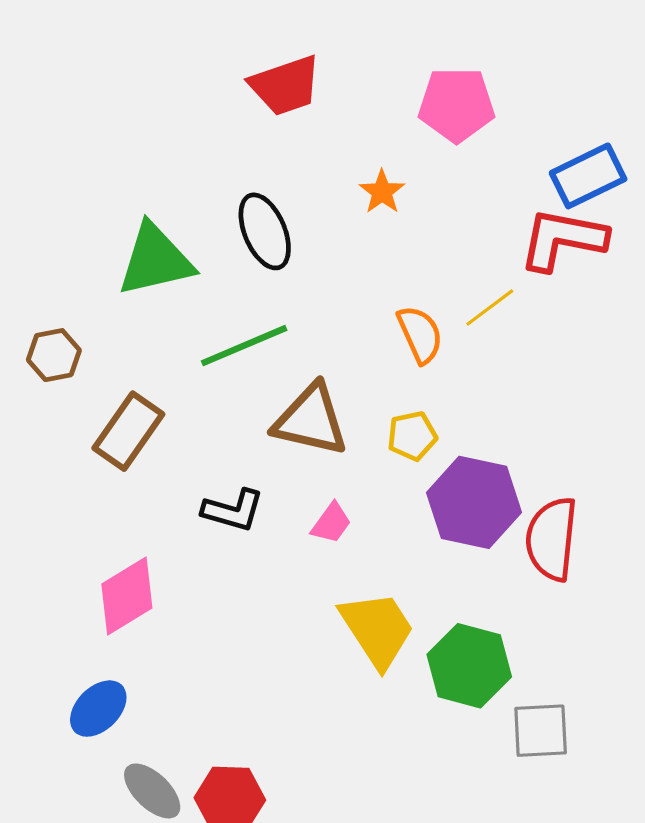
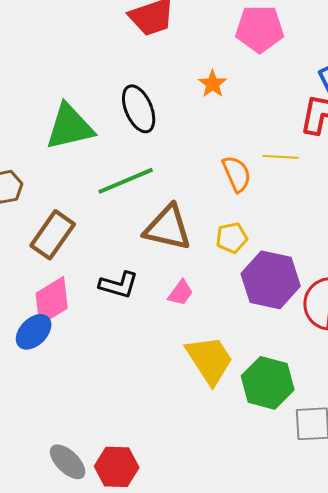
yellow line: (490, 308) -> (281, 157), turned 40
pink diamond: (127, 596) -> (52, 301), moved
blue ellipse: (98, 709) -> (34, 332), moved

